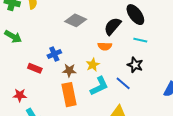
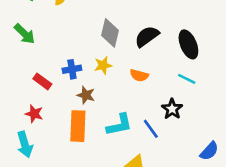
gray diamond: (76, 20) -> (110, 33), turned 65
black semicircle: (113, 26) -> (147, 36), moved
yellow star: (93, 65) -> (103, 65), moved
red star: (20, 95) -> (34, 114), moved

